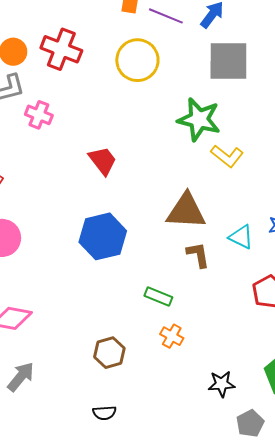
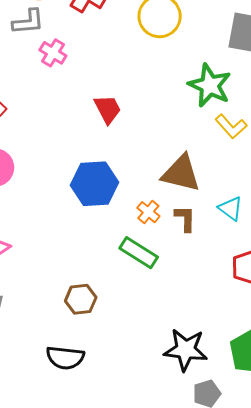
green rectangle: (158, 297) -> (139, 253), size x1.4
orange cross: (172, 336) -> (148, 212), moved
black star: (222, 384) -> (186, 350), size x1.6
black semicircle: (104, 413) -> (65, 358), size x1.6

